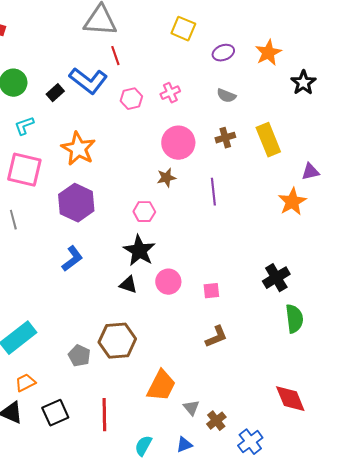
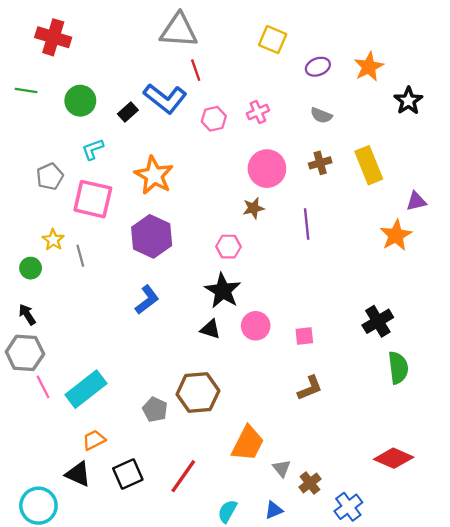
red diamond: (290, 399) -> (394, 458), turned -44
red line: (104, 415) -> (183, 476), turned 36

